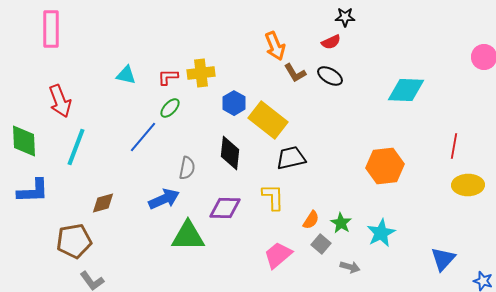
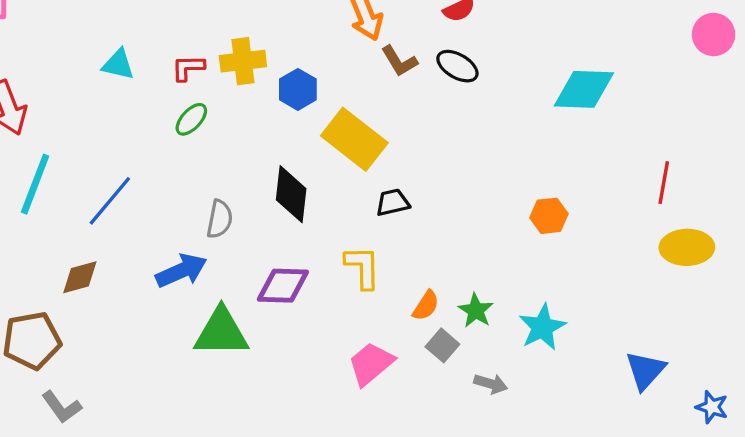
blue hexagon: (234, 103) -> (298, 89), moved
blue line: (143, 137) -> (110, 201), moved
black trapezoid: (291, 158) -> (393, 202), size x0.7
orange hexagon: (385, 166) -> (549, 216), size x0.6

